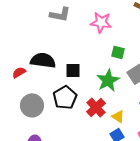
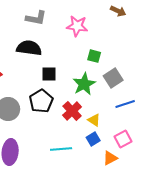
black semicircle: (43, 60) -> (29, 48), moved

